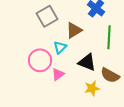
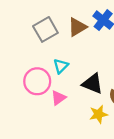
brown triangle: (74, 30) -> (77, 27), moved

